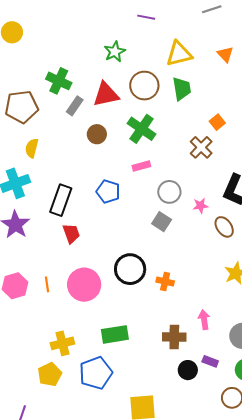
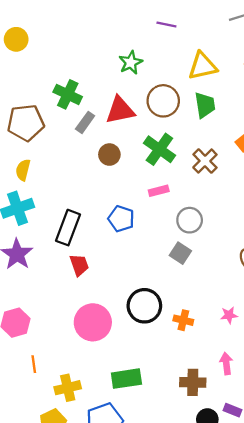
brown cross: (201, 147) -> (205, 161), moved
yellow semicircle: (32, 148) -> (23, 170), moved
pink star: (200, 206) -> (229, 315), moved
orange line: (47, 284) -> (34, 364), moved

